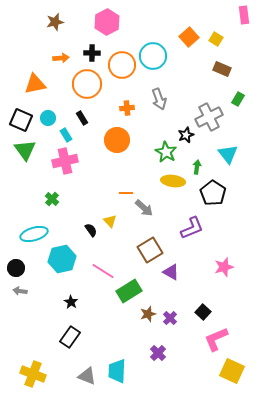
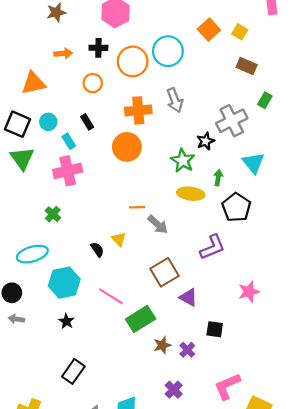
orange circle: (87, 84) -> (93, 83), size x0.6
orange cross: (127, 108) -> (138, 110), size x1.6
black star: (71, 302) -> (67, 321), moved
black square: (203, 312) -> (215, 329), moved, turned -35
pink L-shape: (216, 339) -> (227, 386), moved

